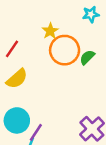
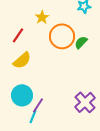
yellow star: (50, 31) -> (42, 17), moved

